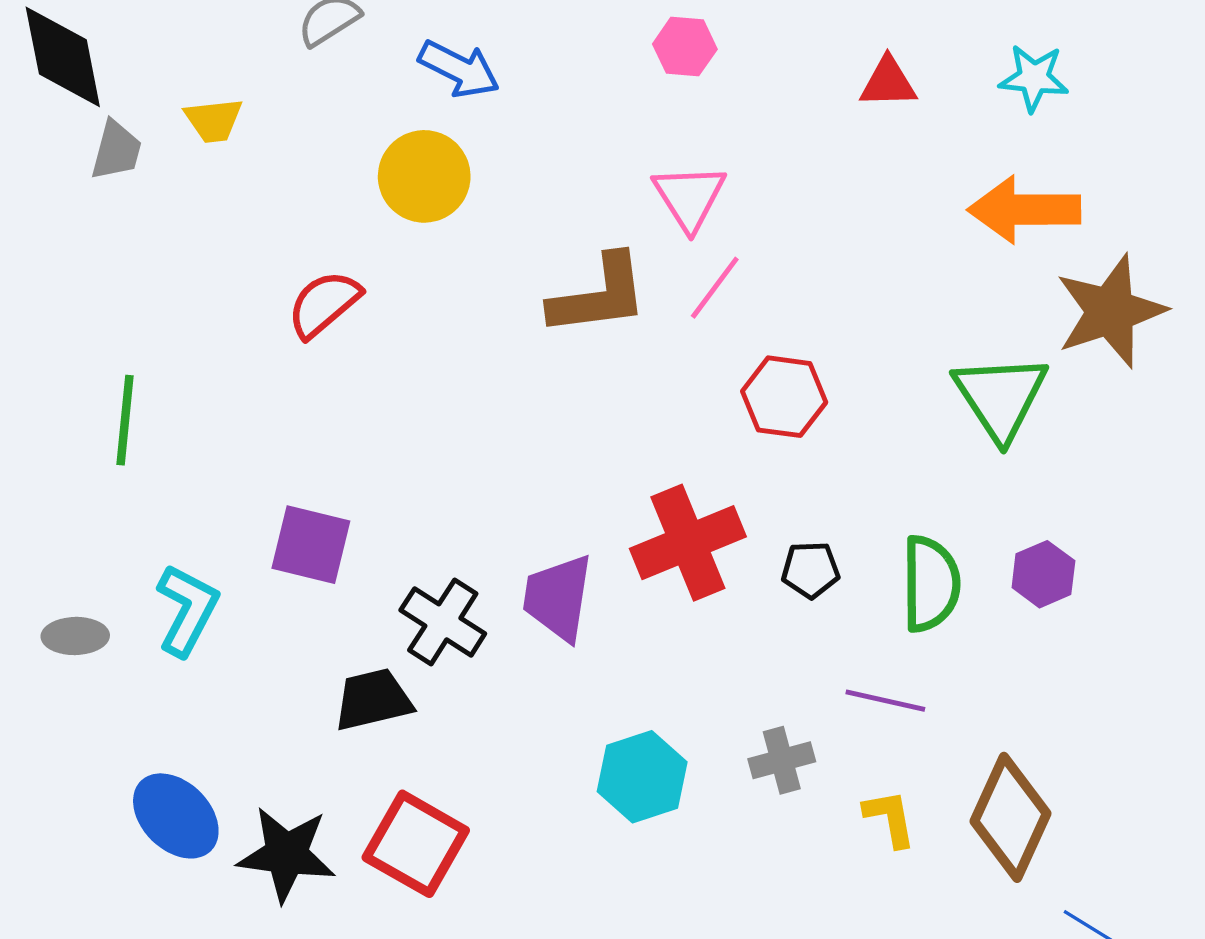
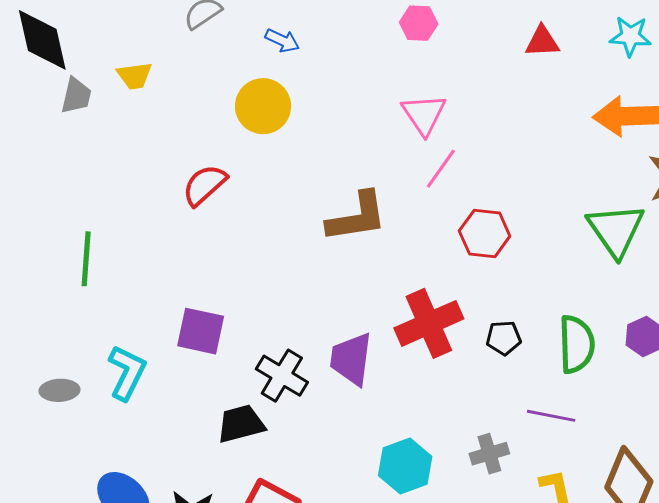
blue arrow: (459, 69) -> (282, 41), size x0.7
brown L-shape: (599, 295) -> (357, 217), moved

